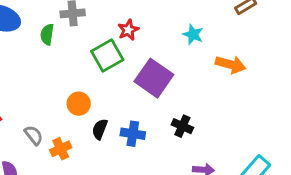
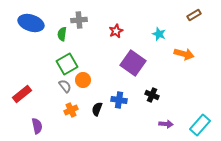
green square: (107, 55) -> (67, 64), moved
black semicircle: (100, 129) -> (97, 109), moved
gray semicircle: (34, 135) -> (65, 86), moved

